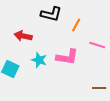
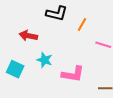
pink L-shape: (67, 57) -> (73, 74), moved

